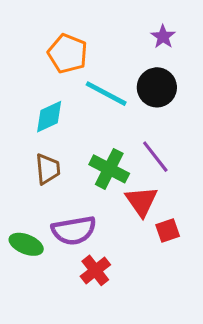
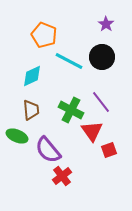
purple semicircle: (74, 230) -> (48, 150), turned 60
green ellipse: (26, 244) -> (17, 136), moved

